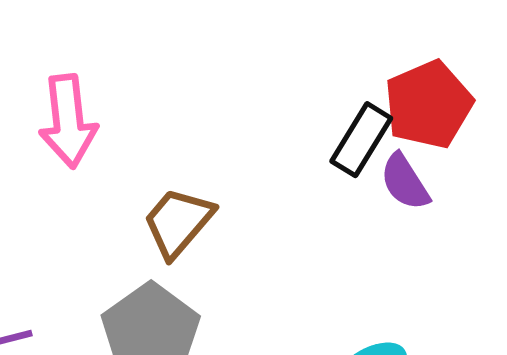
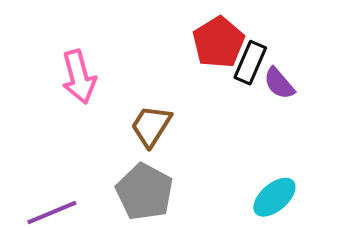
red pentagon: (428, 105) -> (219, 42), moved

